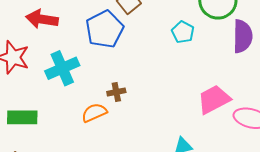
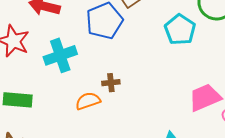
cyan pentagon: (183, 32) -> (180, 30), size x1.4

